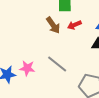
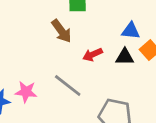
red arrow: (74, 25) -> (93, 55), moved

